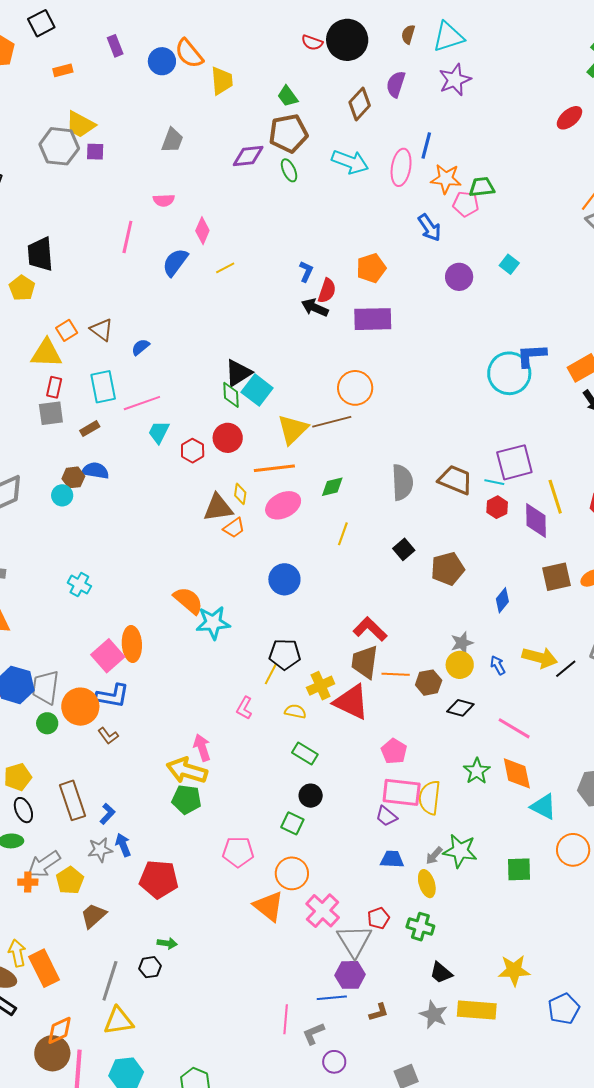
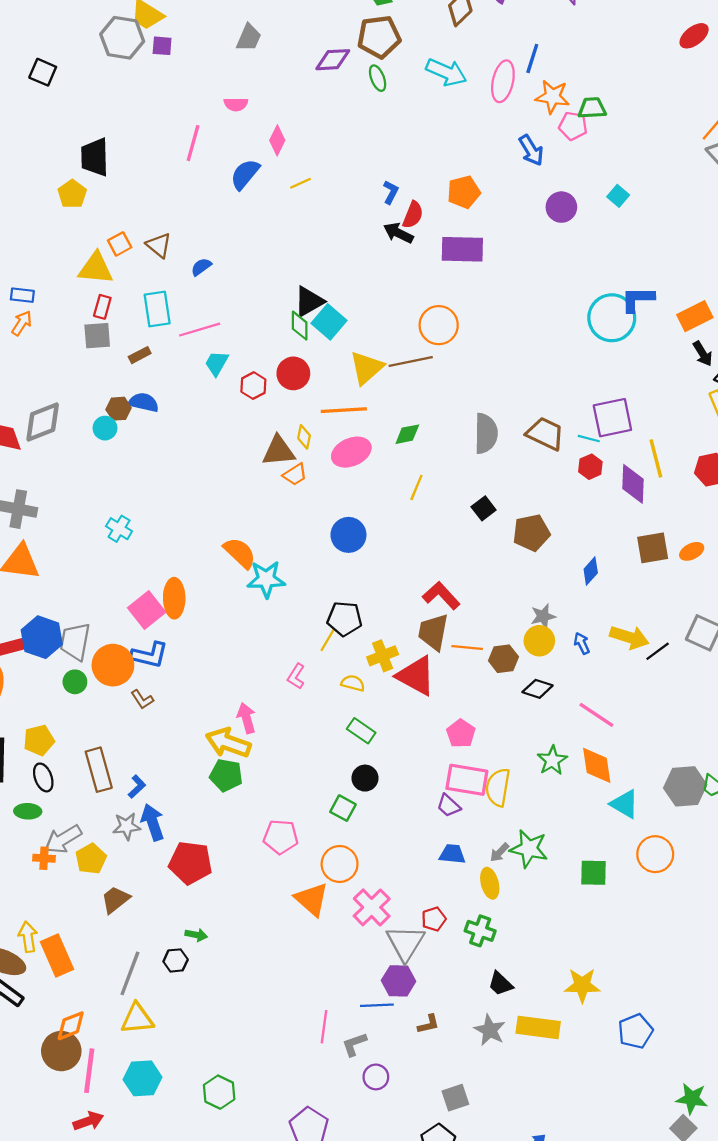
blue arrow: (123, 845) -> (153, 822), size x1.4

